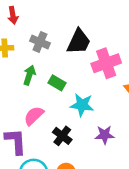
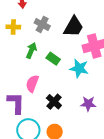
cyan star: (82, 105) -> (79, 68), moved
pink semicircle: (34, 116) -> (32, 84), turned -30

